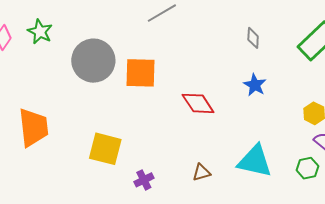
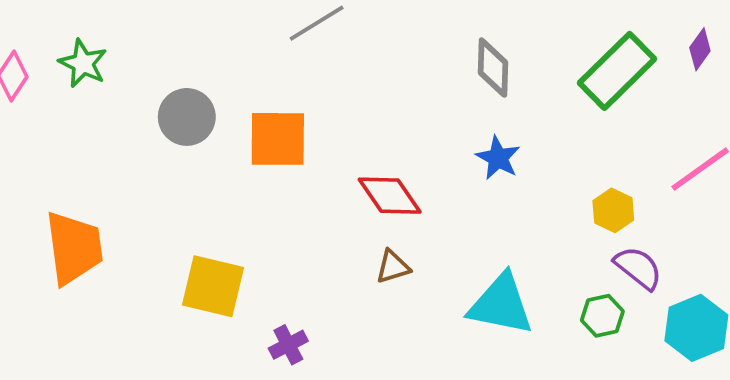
gray diamond: (253, 38) -> (493, 68), size x1.4
gray circle: (93, 61) -> (187, 117), size x0.7
brown triangle: (201, 172) -> (393, 267), moved

